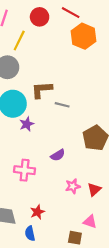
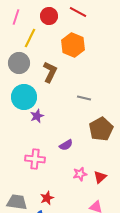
orange hexagon: (84, 36) -> (73, 45), moved
brown L-shape: (42, 90) -> (50, 72), moved, turned 120
gray line: (62, 105) -> (84, 98), moved

